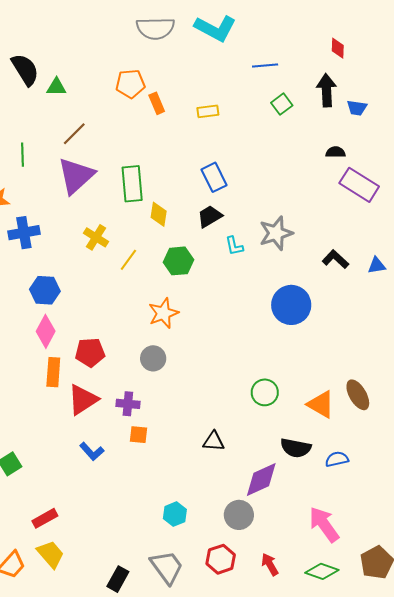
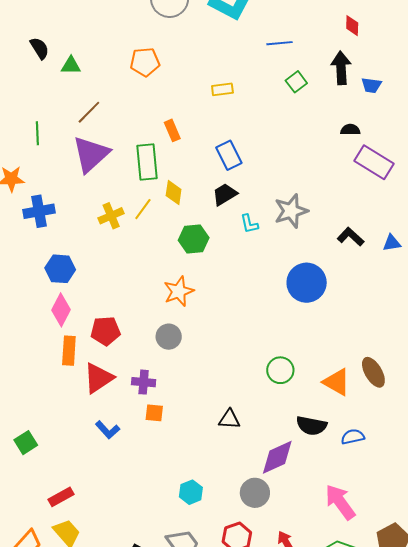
black semicircle: (25, 70) -> (40, 48), size x0.7
orange rectangle: (157, 103) -> (172, 130), moved
yellow cross: (96, 237) -> (111, 216), turned 35
yellow line: (128, 260) -> (143, 209), moved

